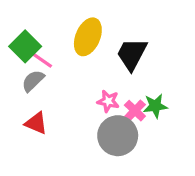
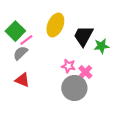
pink line: (42, 60) -> (26, 40), turned -72
green star: (155, 106) -> (101, 46), moved

